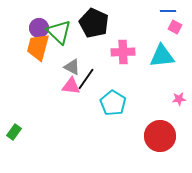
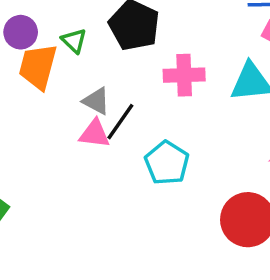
purple circle: (39, 28) -> (21, 32), moved
green triangle: (59, 32) -> (74, 41), size x0.6

